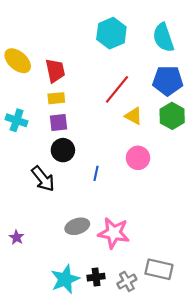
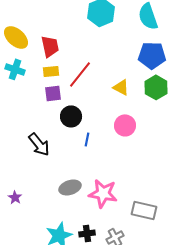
red line: (117, 89) -> (80, 74), moved
cyan cross: (17, 120) -> (15, 69), moved
black circle: (63, 150) -> (71, 116), moved
gray rectangle: (159, 269) -> (144, 210), moved

